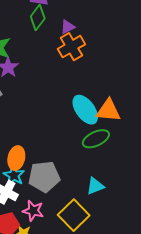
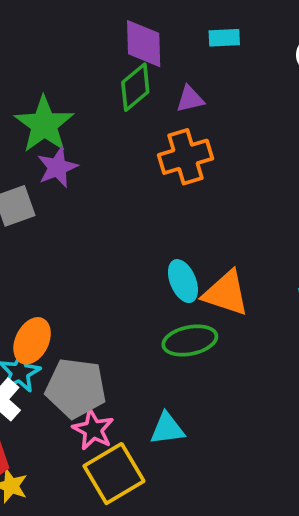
purple triangle: (68, 27) -> (190, 99), moved
cyan ellipse: (85, 110) -> (183, 281), size x0.7
pink star: (33, 211) -> (93, 430), moved

